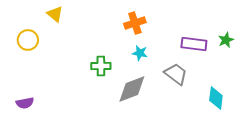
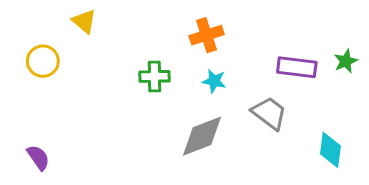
green cross: (101, 66) -> (155, 76), moved
purple semicircle: (25, 103) -> (38, 158), turned -114

